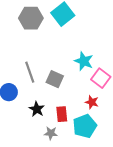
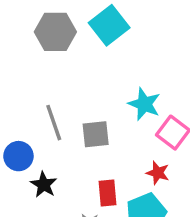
gray square: (55, 79) -> (96, 134), turned -30
black star: (37, 109) -> (44, 185), moved

